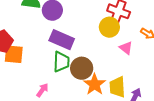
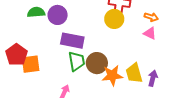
pink triangle: (126, 48) -> (150, 33), moved
orange star: (95, 84) -> (112, 75), turned -30

